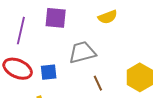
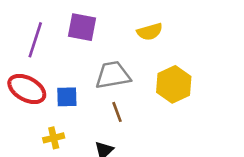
yellow hexagon: (140, 77) -> (174, 84), moved
brown line: (98, 83) -> (117, 112), moved

